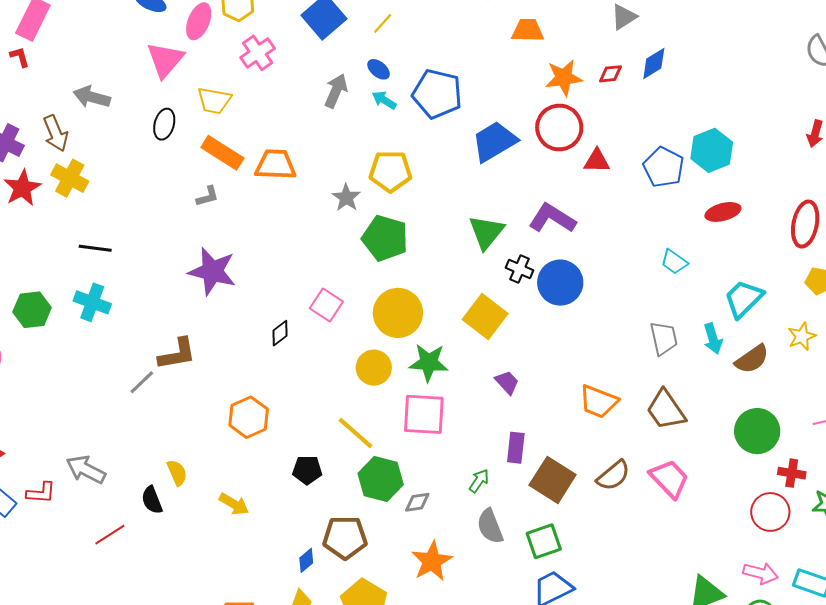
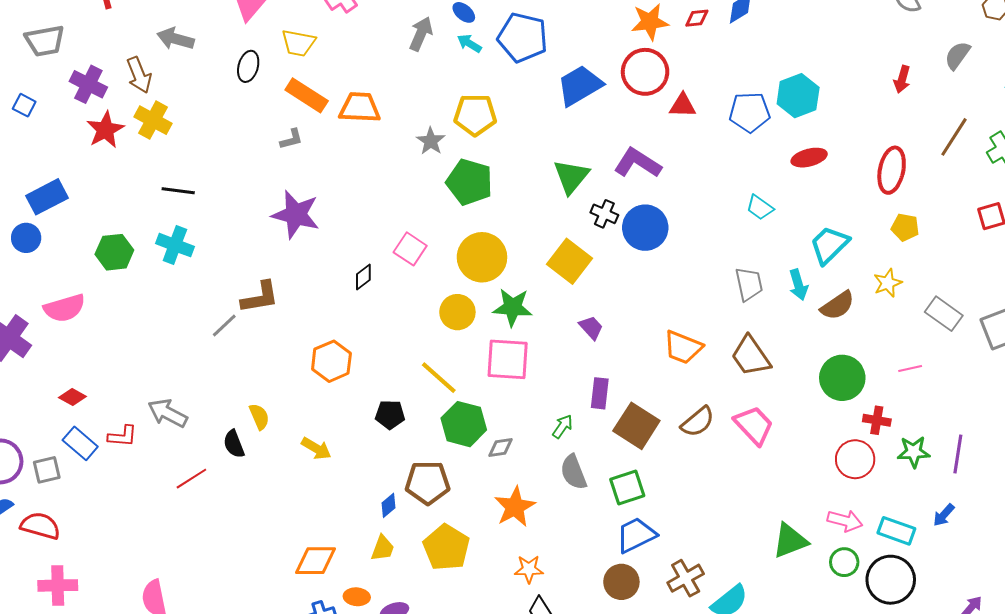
blue pentagon: (664, 167) -> (750, 112), turned -30

